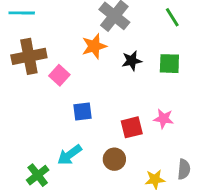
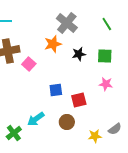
blue square: (83, 111) -> (56, 90), moved
pink star: (164, 119) -> (106, 84), moved
gray semicircle: (184, 169) -> (115, 129), turned 48

